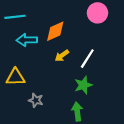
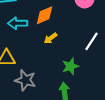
white line: (87, 59) -> (91, 41), moved
gray star: (36, 100) -> (25, 80), size x1.5

